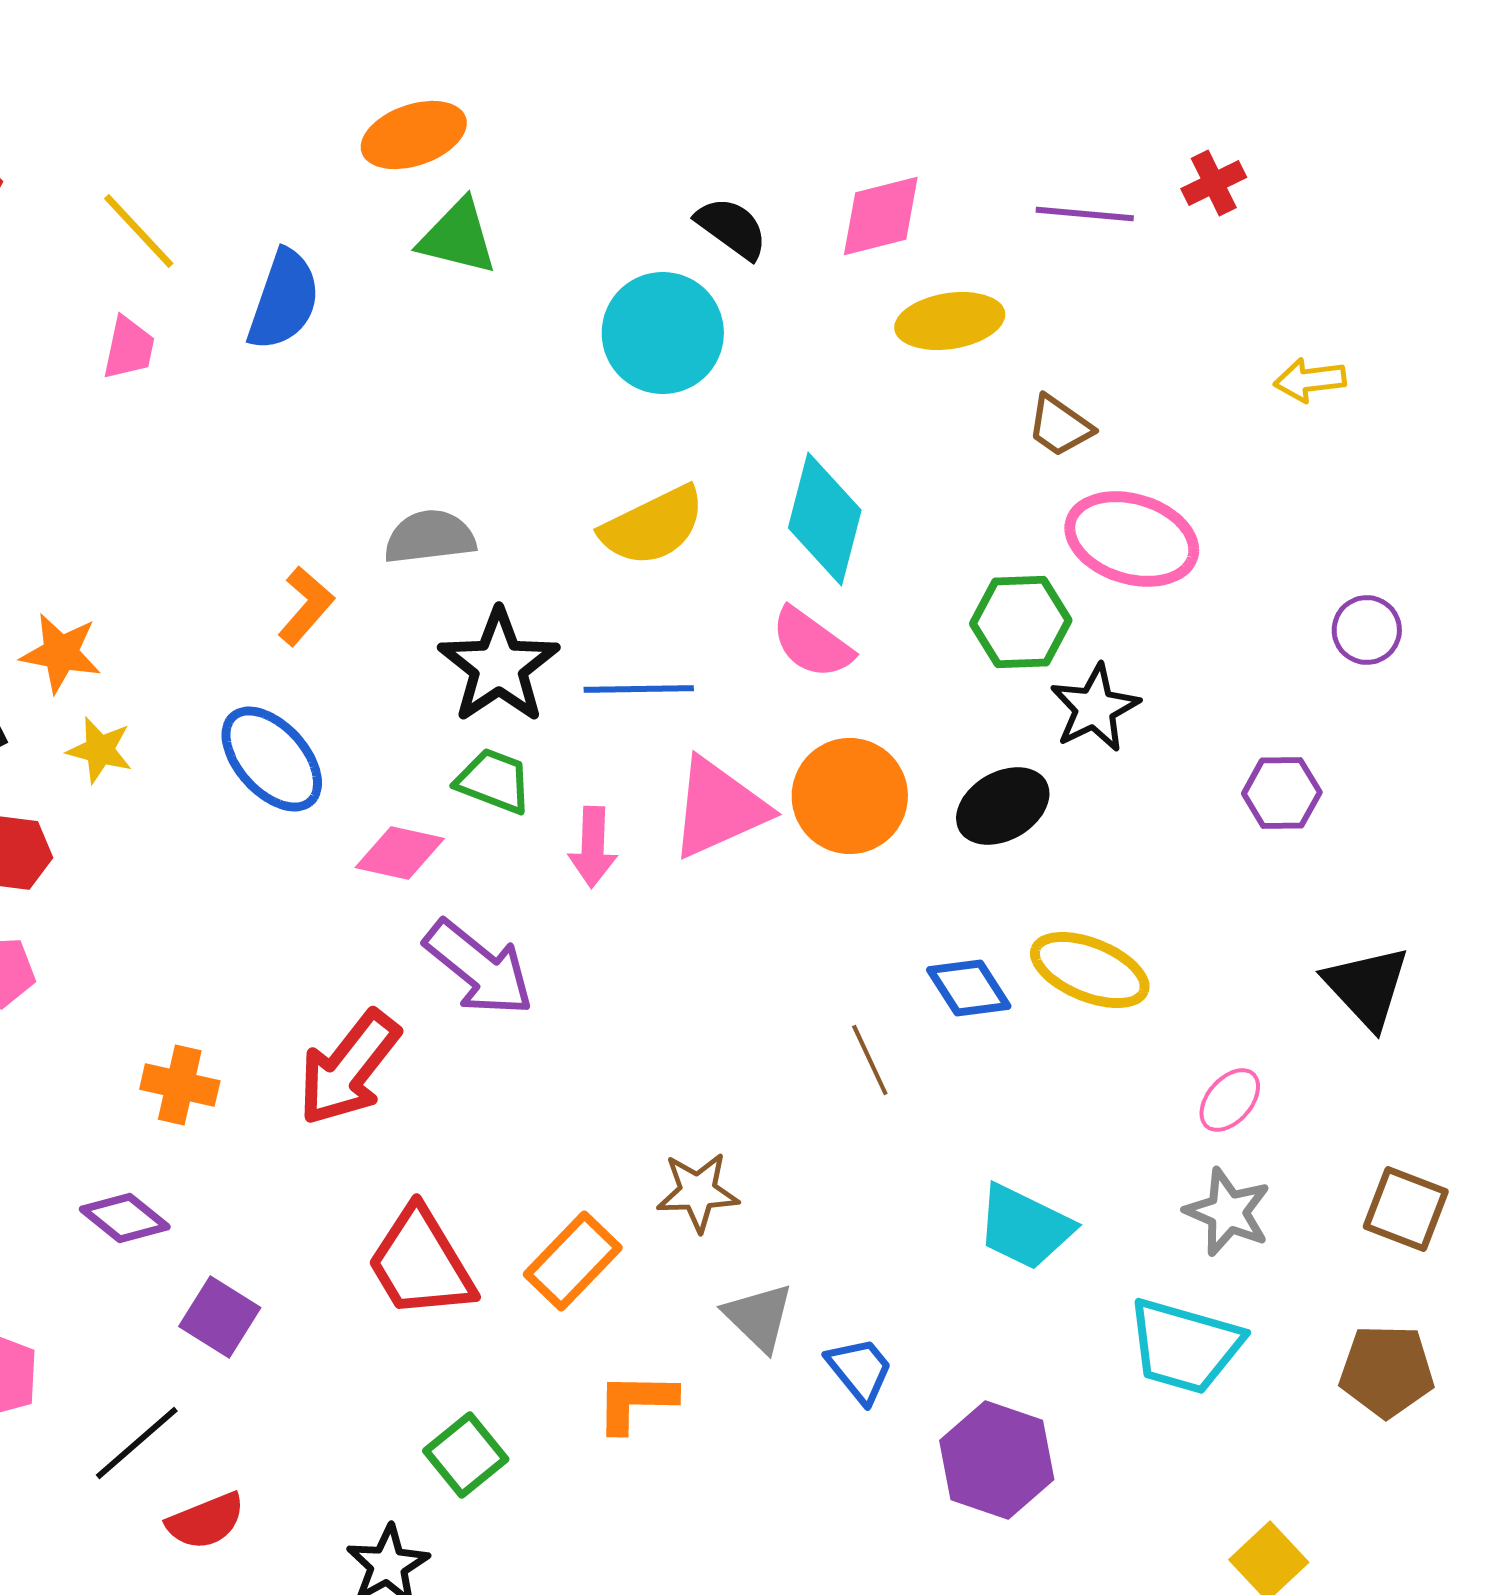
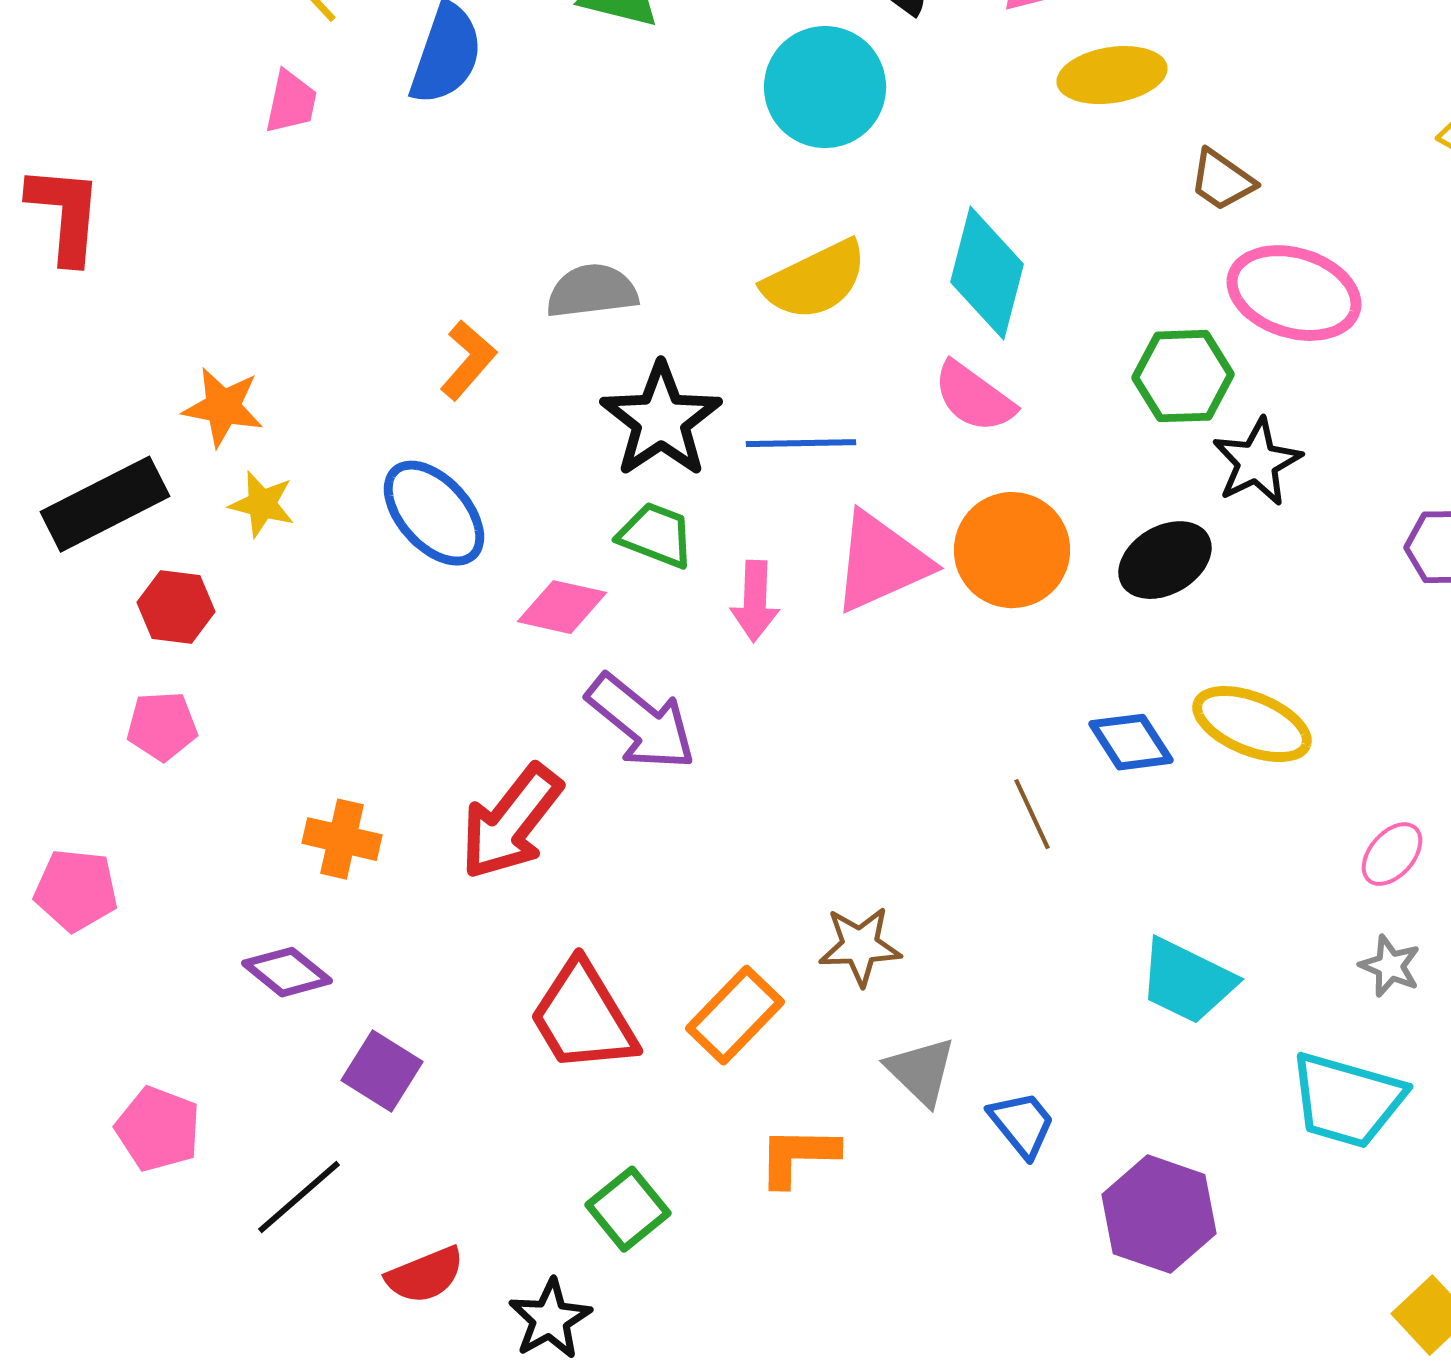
gray star: (1228, 1212) -> (1390, 966), size x0.7
red semicircle: (206, 1521) -> (425, 1275), moved

